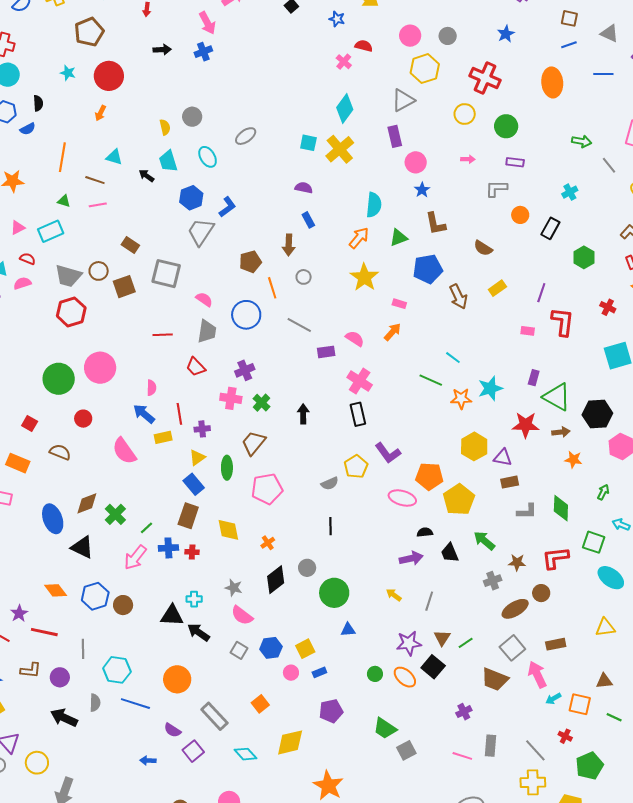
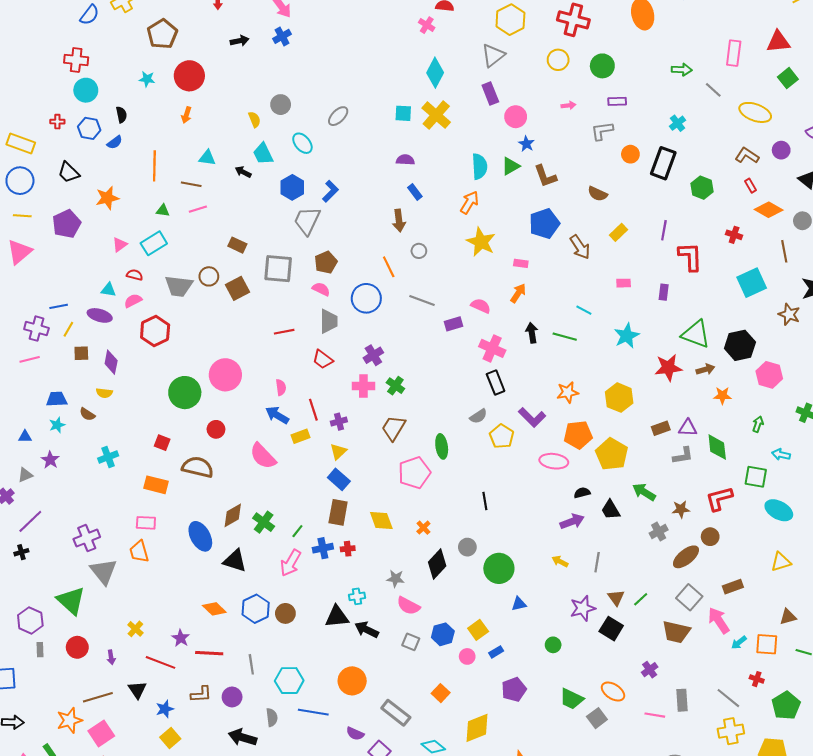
black rectangle: (550, 228) -> (663, 163), size x1.4
green triangle: (399, 238) -> (510, 166), moved
brown pentagon: (250, 262) -> (326, 262), moved
red hexagon: (71, 312) -> (155, 331), moved
pink rectangle: (528, 331) -> (624, 283), moved
purple rectangle: (534, 378) -> (664, 292), moved
orange star: (461, 399) -> (568, 392), moved
black arrow: (303, 414) -> (532, 333), moved
brown semicircle: (60, 452) -> (198, 467), size x1.4
purple triangle: (503, 457) -> (688, 428), moved
green ellipse: (227, 468) -> (442, 446), moved
gray semicircle: (330, 483) -> (478, 416), moved
orange ellipse: (405, 677) -> (613, 692), moved

